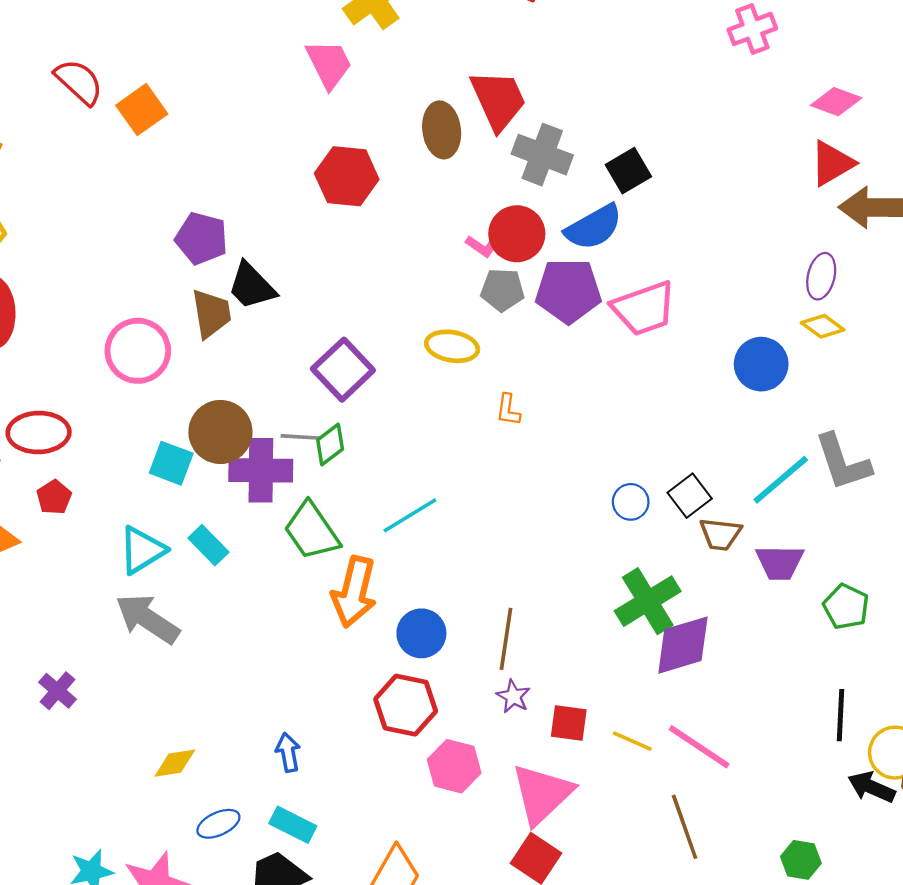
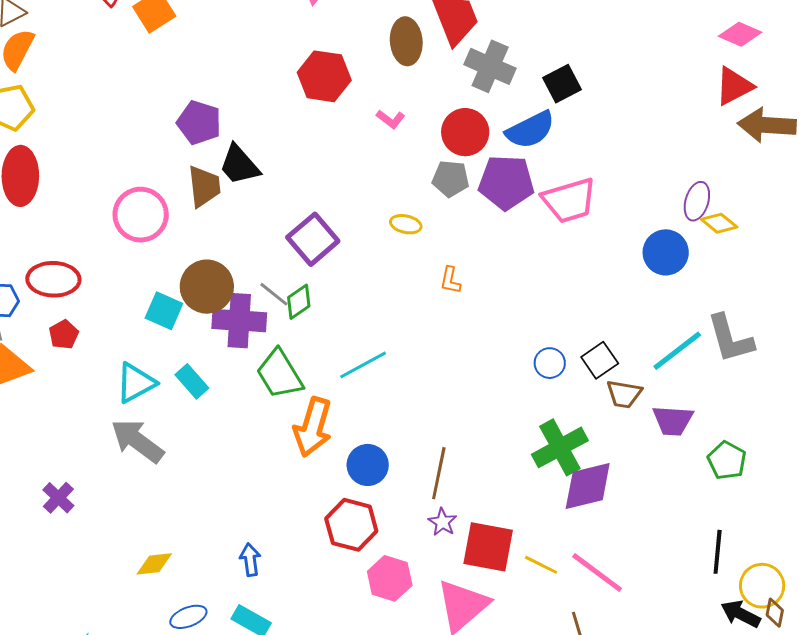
pink L-shape: (483, 246) -> (391, 119), moved
purple ellipse: (821, 276) -> (697, 201), moved
yellow ellipse: (452, 346) -> (406, 224), size x0.7
gray line: (300, 437) -> (274, 294), turned 32
red square: (569, 723) -> (488, 547), size x1.6

